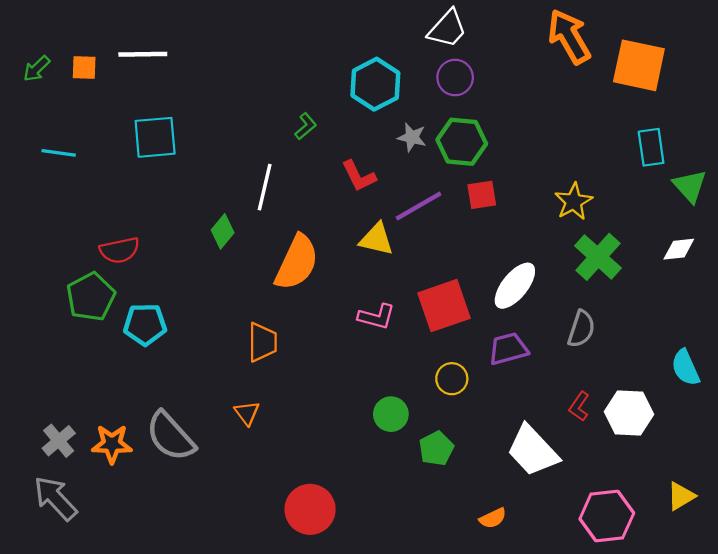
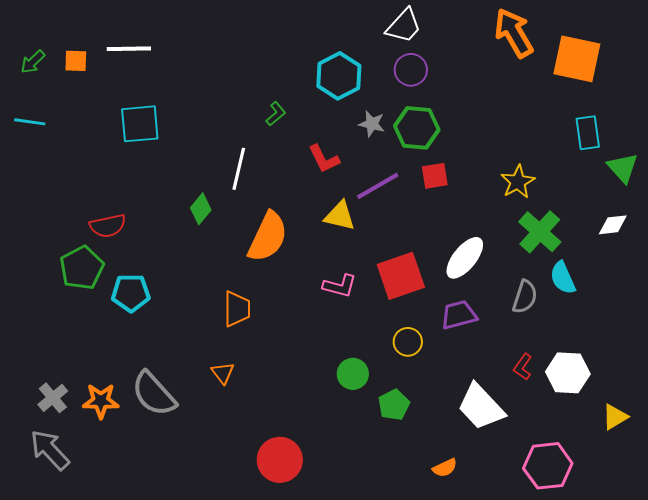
cyan line: (59, 153) -> (30, 122), moved
cyan semicircle: (685, 368) -> (563, 278), moved
yellow triangle: (681, 496) -> (615, 417), moved

